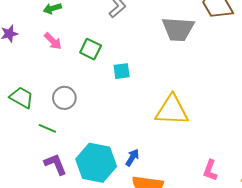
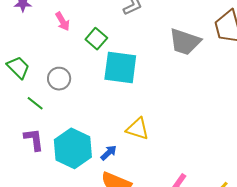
cyan square: (122, 71) -> (120, 67), size x2.0
yellow triangle: (172, 110) -> (137, 129), moved, size x0.7

